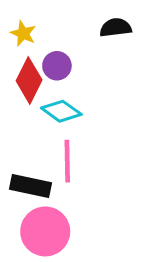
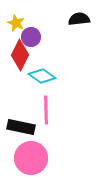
purple circle: (57, 66) -> (31, 37), moved

